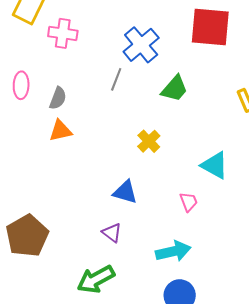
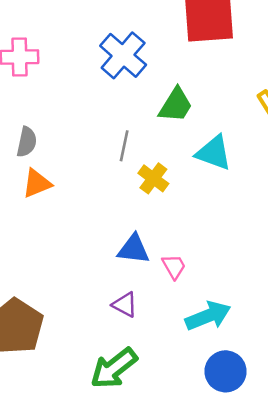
gray line: (116, 79) -> (124, 146), moved
cyan triangle: (215, 165) -> (214, 153), moved
pink trapezoid: (189, 202) -> (174, 267), moved

